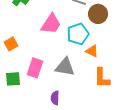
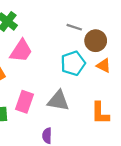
pink trapezoid: (51, 24) -> (21, 51), moved
orange triangle: (92, 51) -> (104, 66), moved

